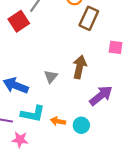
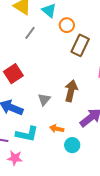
red square: (19, 21) -> (13, 74), moved
orange arrow: (58, 121) -> (57, 129), moved

